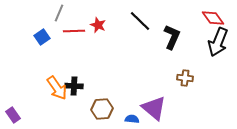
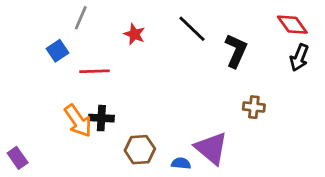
red line: (74, 31) -> (95, 71), moved
black arrow: (218, 42) -> (299, 58), size x0.7

